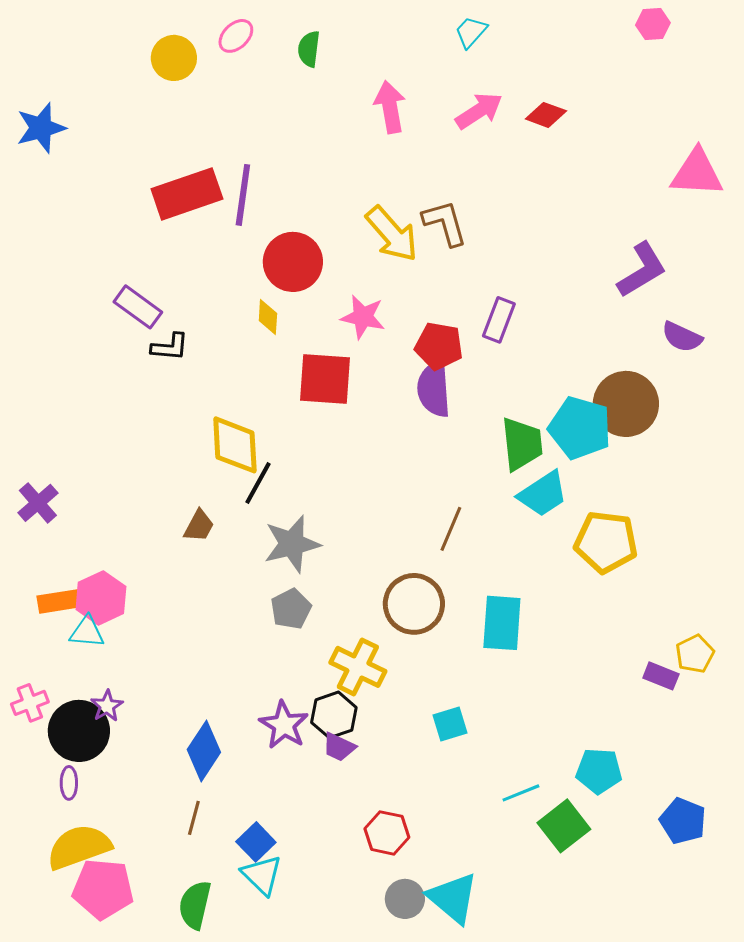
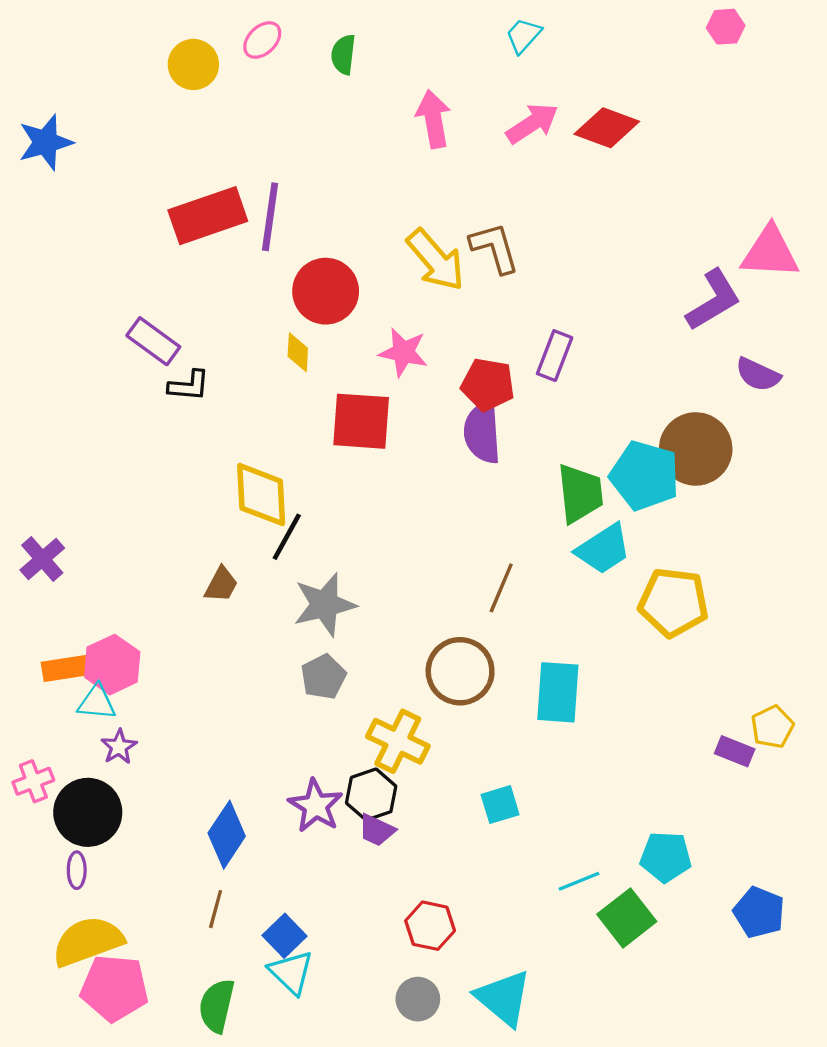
red diamond: (546, 115) -> (607, 128), size x1.4
pink triangle: (697, 173) -> (770, 252), moved
purple star: (107, 706) -> (119, 747), moved
gray circle: (405, 899) -> (418, 999), moved

